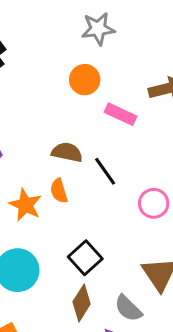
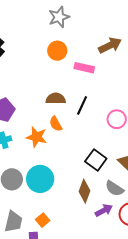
black line: (105, 171) -> (82, 105), turned 72
black square: (85, 258) -> (96, 160), moved

